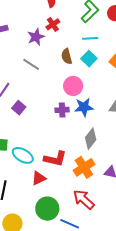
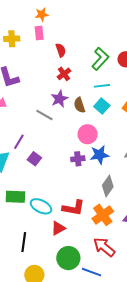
purple star: (36, 37) -> (59, 99), moved

